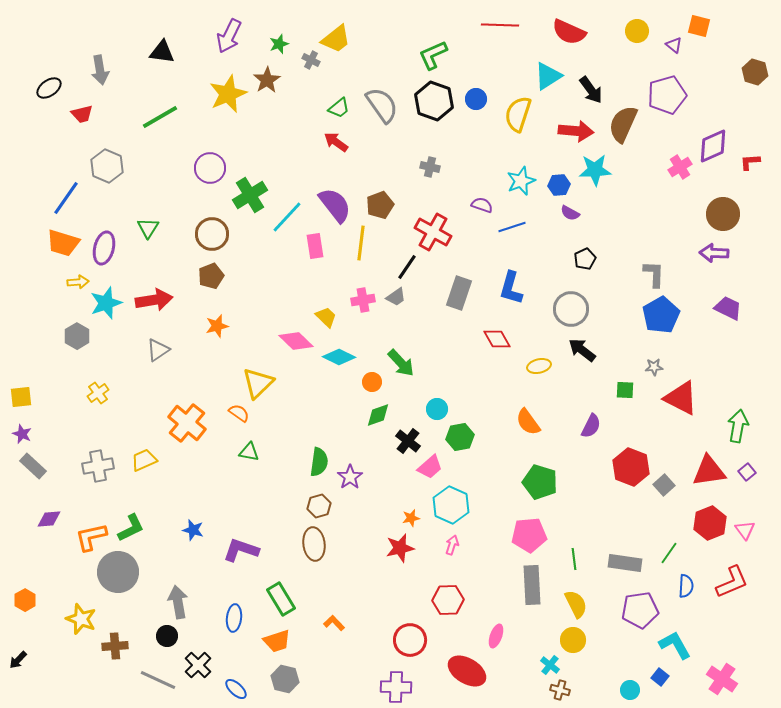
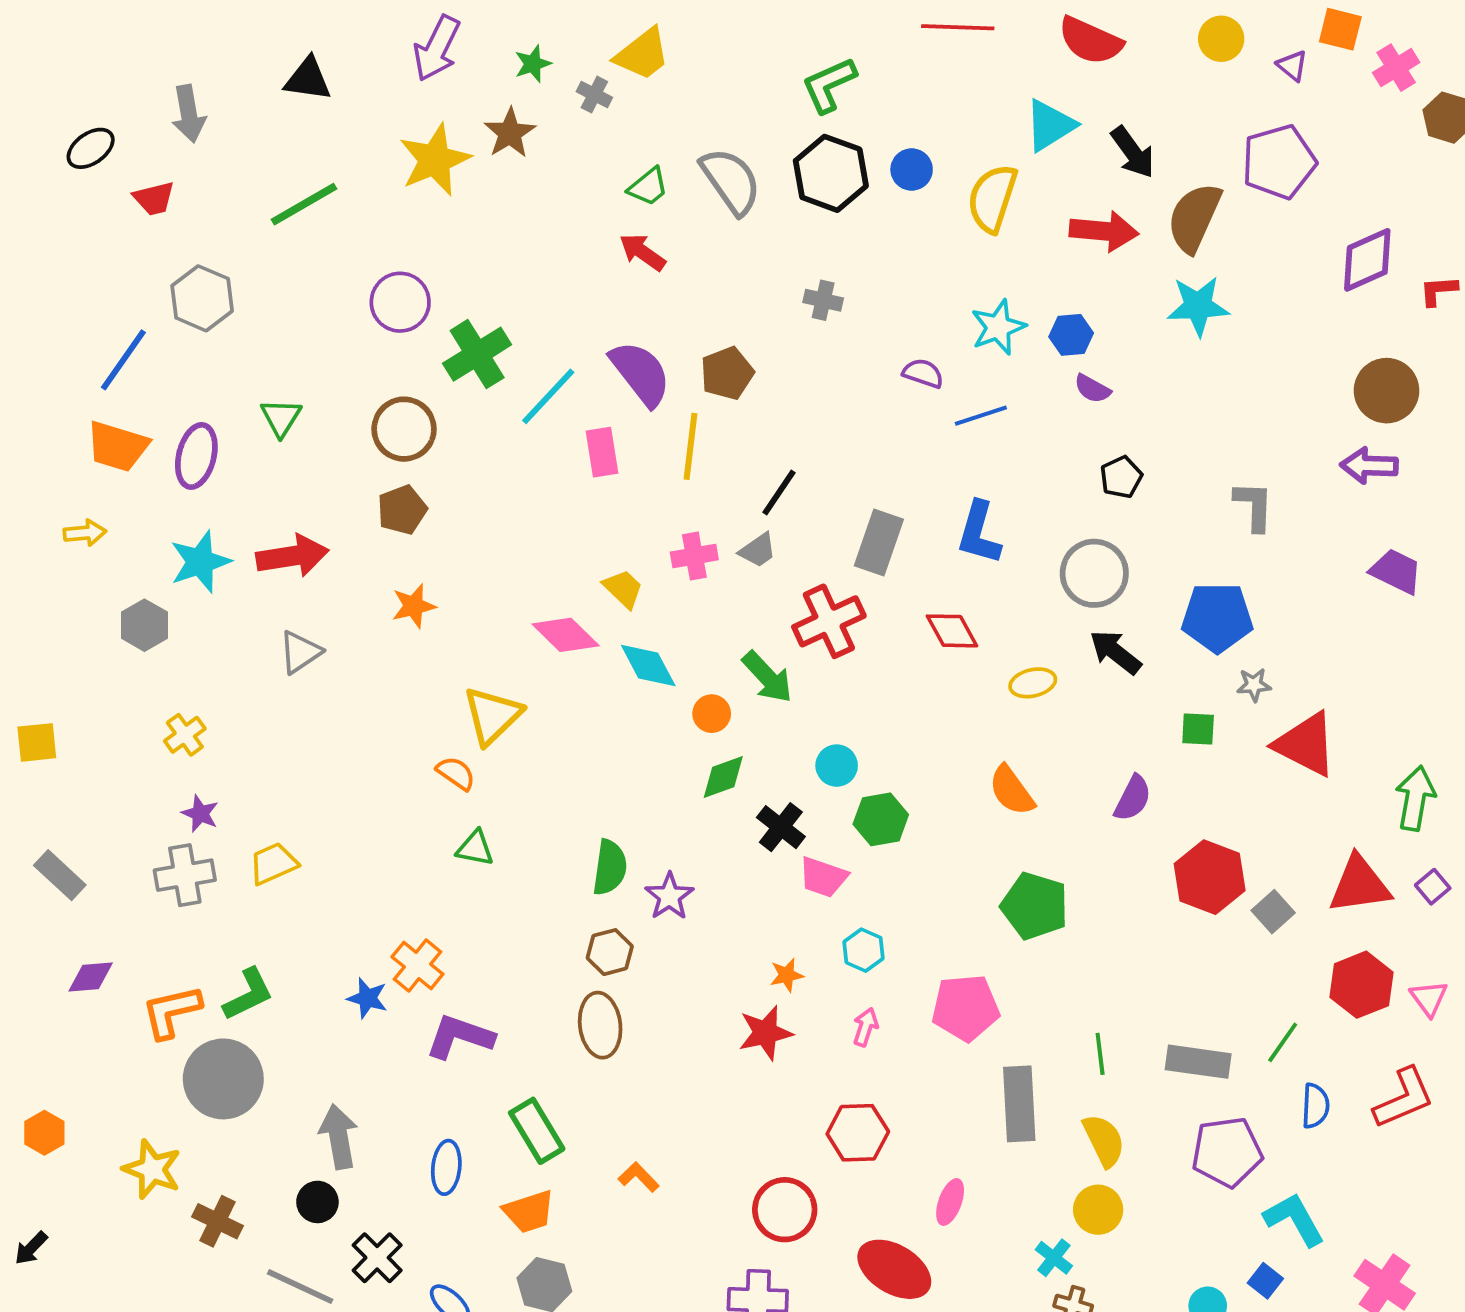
pink cross: (680, 167) -> (1396, 68), moved
cyan star: (595, 170) -> (1198, 306), moved
red cross: (433, 232) -> (829, 621), moved, turned 36
yellow arrow: (78, 282) -> (85, 533), moved
blue pentagon: (661, 315) -> (1217, 617), moved, turned 30
cyan diamond: (339, 357) -> (648, 666), turned 36
orange cross: (187, 423) -> (417, 965), moved, size x0.7
purple star: (22, 434) -> (200, 814), moved
pink trapezoid: (430, 467) -> (823, 877), turned 60
cyan hexagon: (451, 505) -> (864, 950), size x0.6
pink pentagon: (529, 535) -> (965, 1008), moved
brown cross: (115, 646) -> (218, 1221), turned 30

